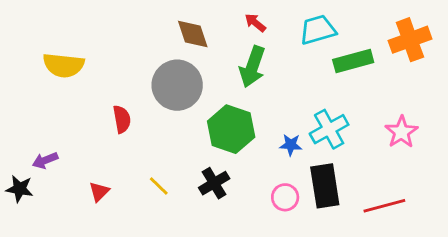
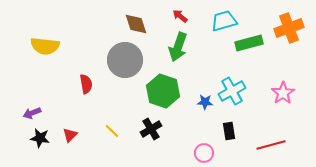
black rectangle: (325, 186) -> (229, 131), size x0.6
black star: (20, 189) -> (40, 138), moved
pink circle: (285, 197) -> (204, 153), moved

